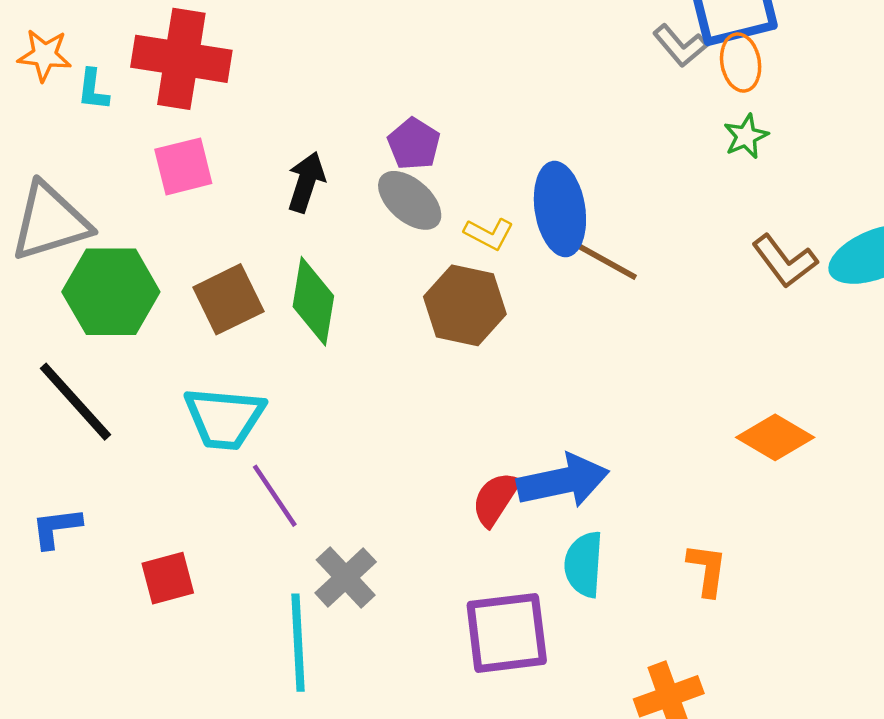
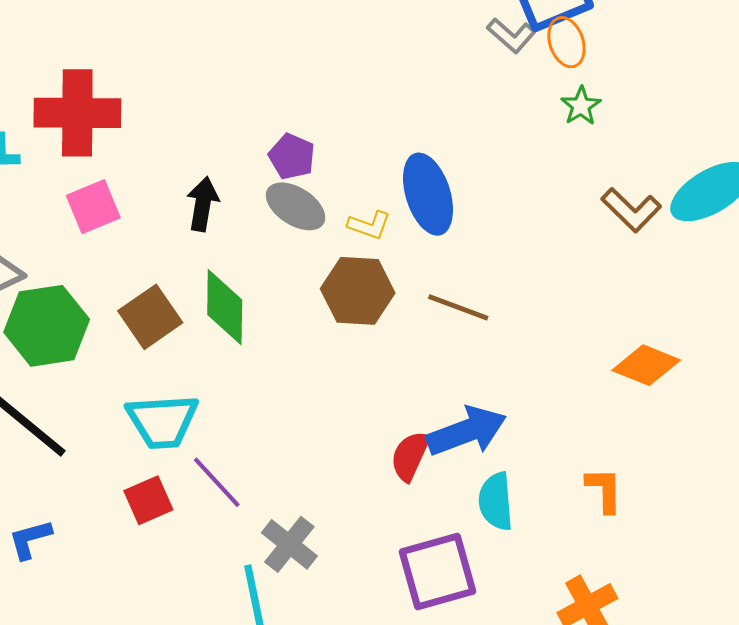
brown line: (605, 260) -> (458, 307), moved
red square: (168, 578) -> (148, 500), moved

